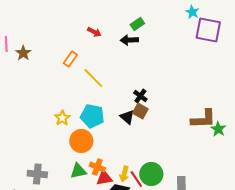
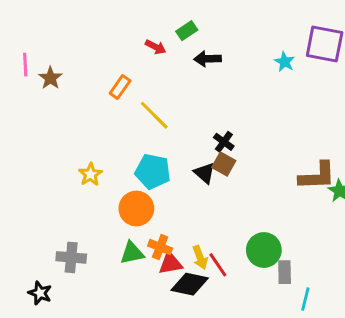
cyan star: (192, 12) -> (285, 62), moved
green rectangle: (137, 24) -> (187, 31), moved
yellow star: (62, 118) -> (90, 174), moved
yellow arrow: (124, 174) -> (200, 257), turned -35
green circle: (151, 174) -> (264, 250), moved

